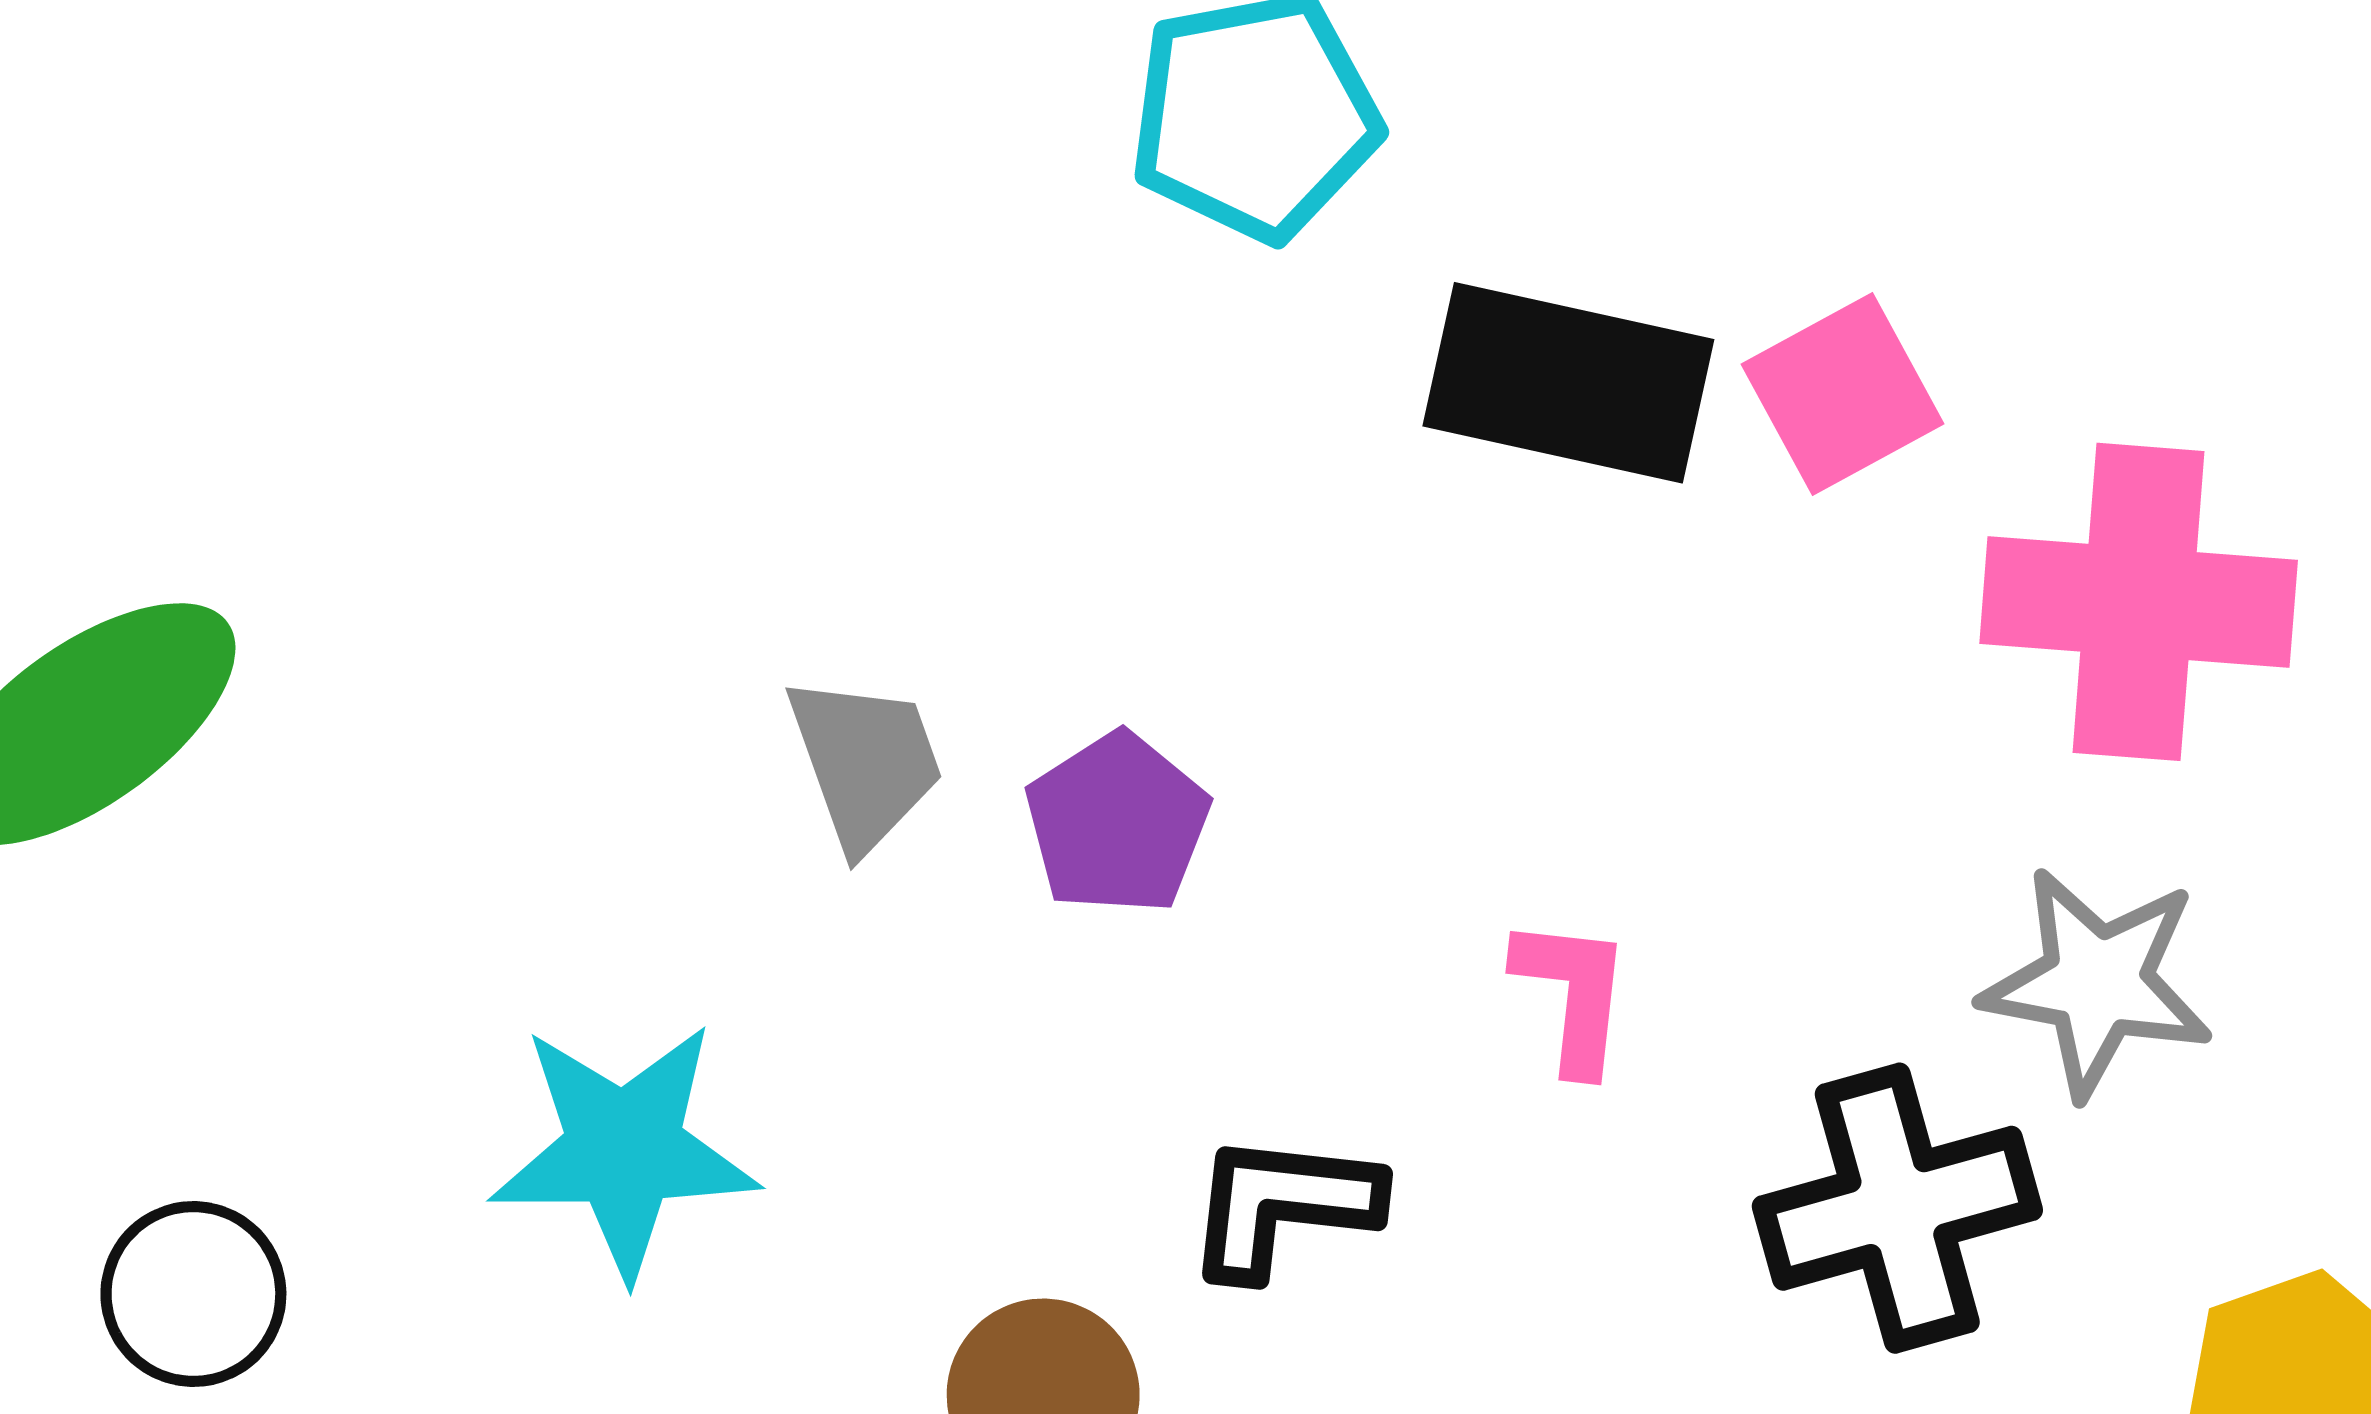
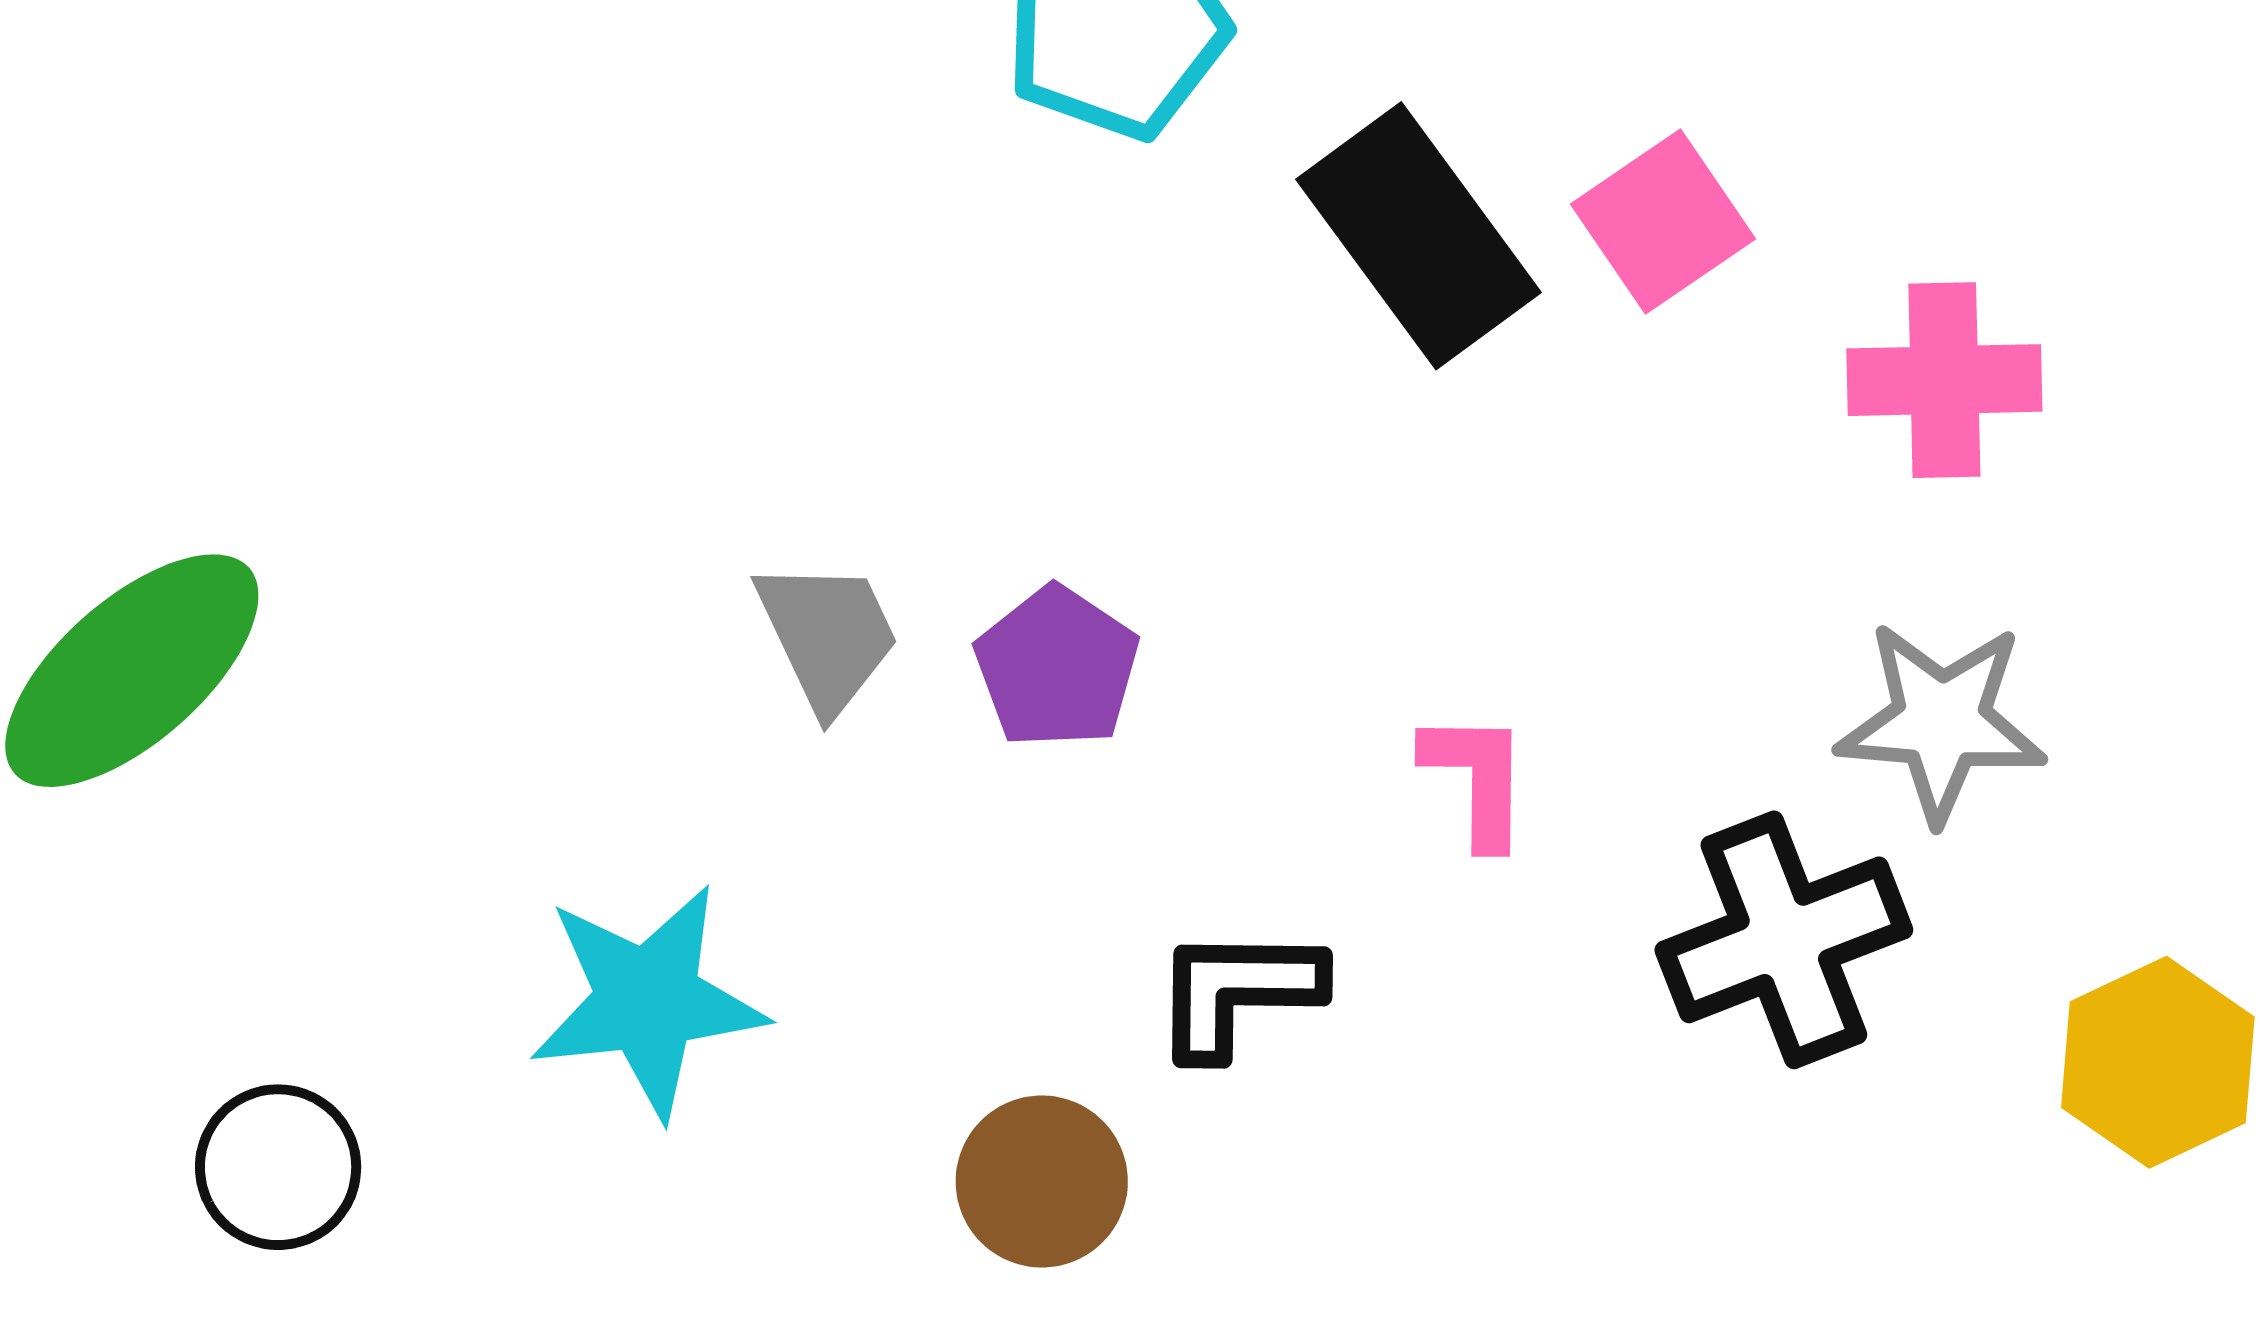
black rectangle: (1568, 383) -> (1419, 236), turned 47
pink cross: (2139, 602) -> (1944, 380), size x0.7

